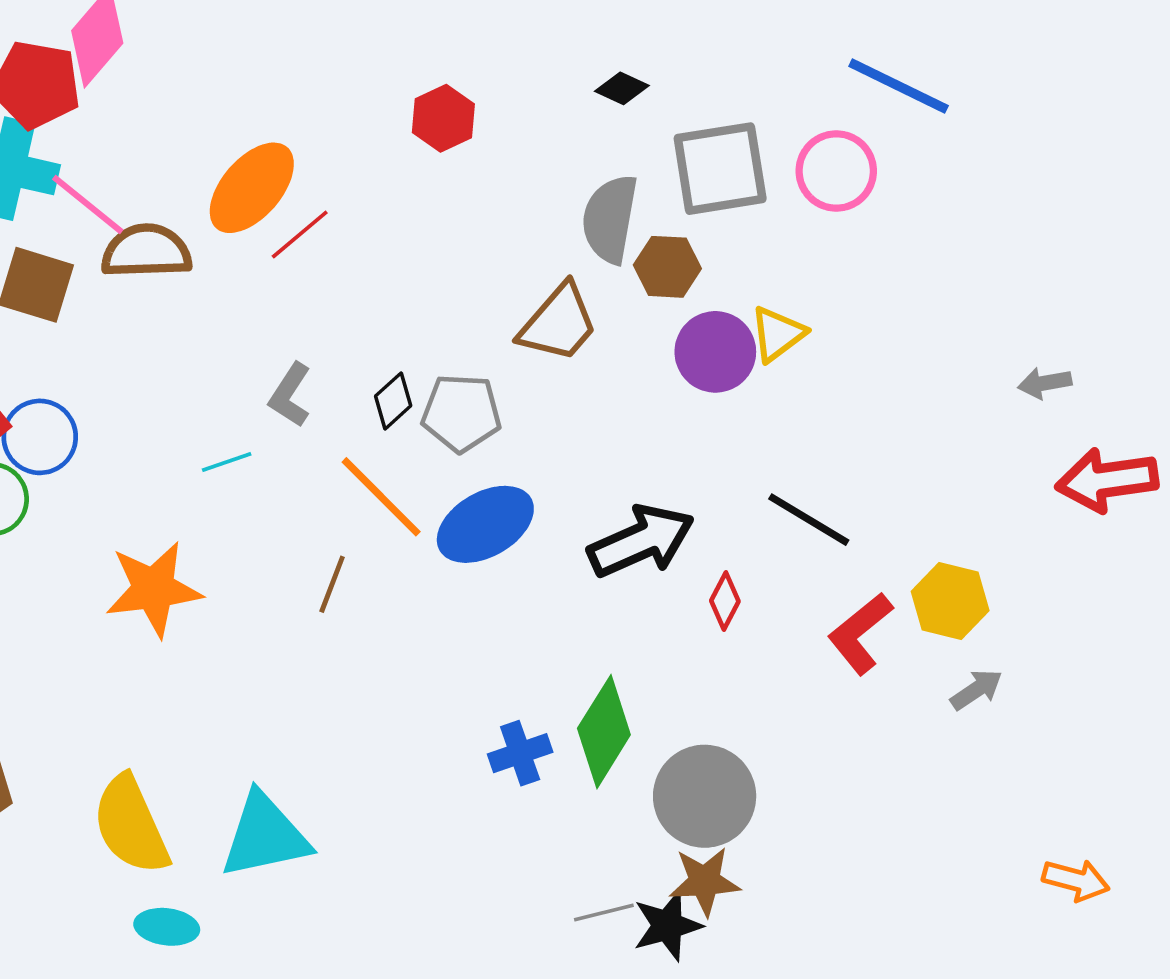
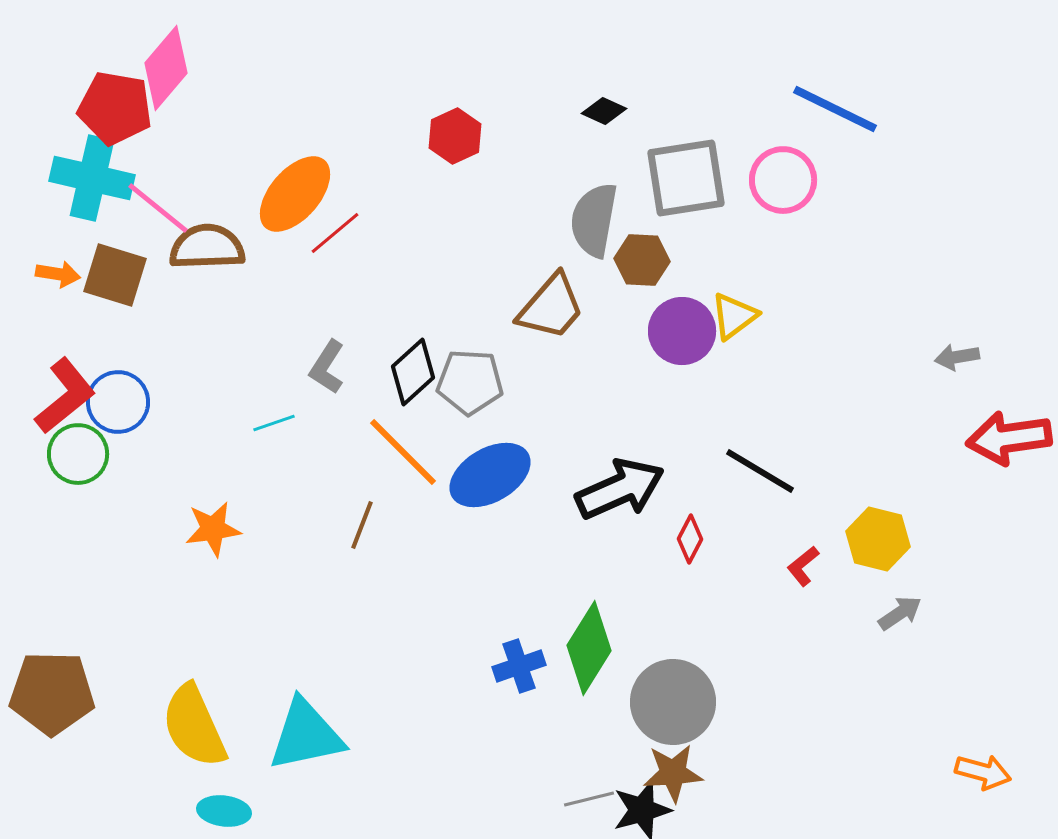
black diamond: (393, 401) -> (413, 372), size x1.4
orange star: (154, 589) -> (213, 529), size x0.7
red L-shape: (860, 633) -> (803, 566), size x0.6

